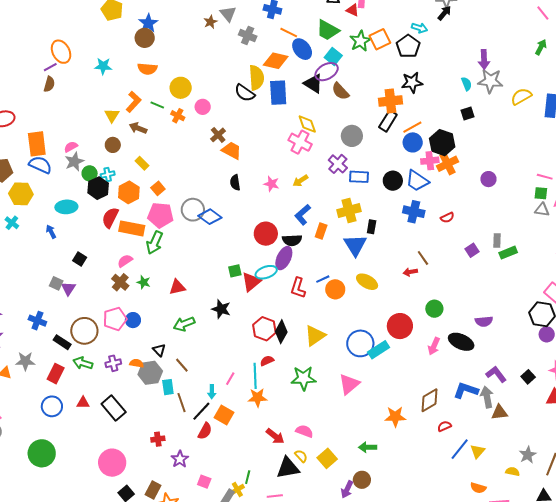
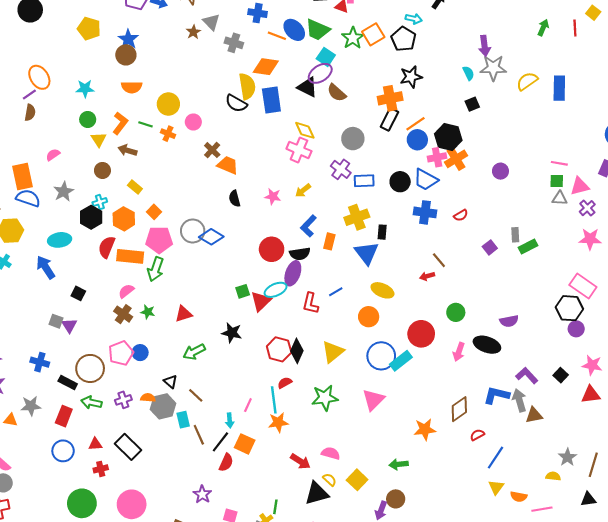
blue ellipse: (302, 49) -> (294, 30), moved
pink semicircle: (71, 147) -> (53, 155), moved
green circle: (90, 173) -> (88, 119), moved
blue arrow: (51, 232) -> (46, 267), size x1.6
orange circle: (335, 289) -> (369, 317), moved
red cross: (158, 439) -> (101, 469), moved
yellow triangle: (478, 451) -> (496, 487), moved
green circle: (42, 453) -> (82, 503), moved

